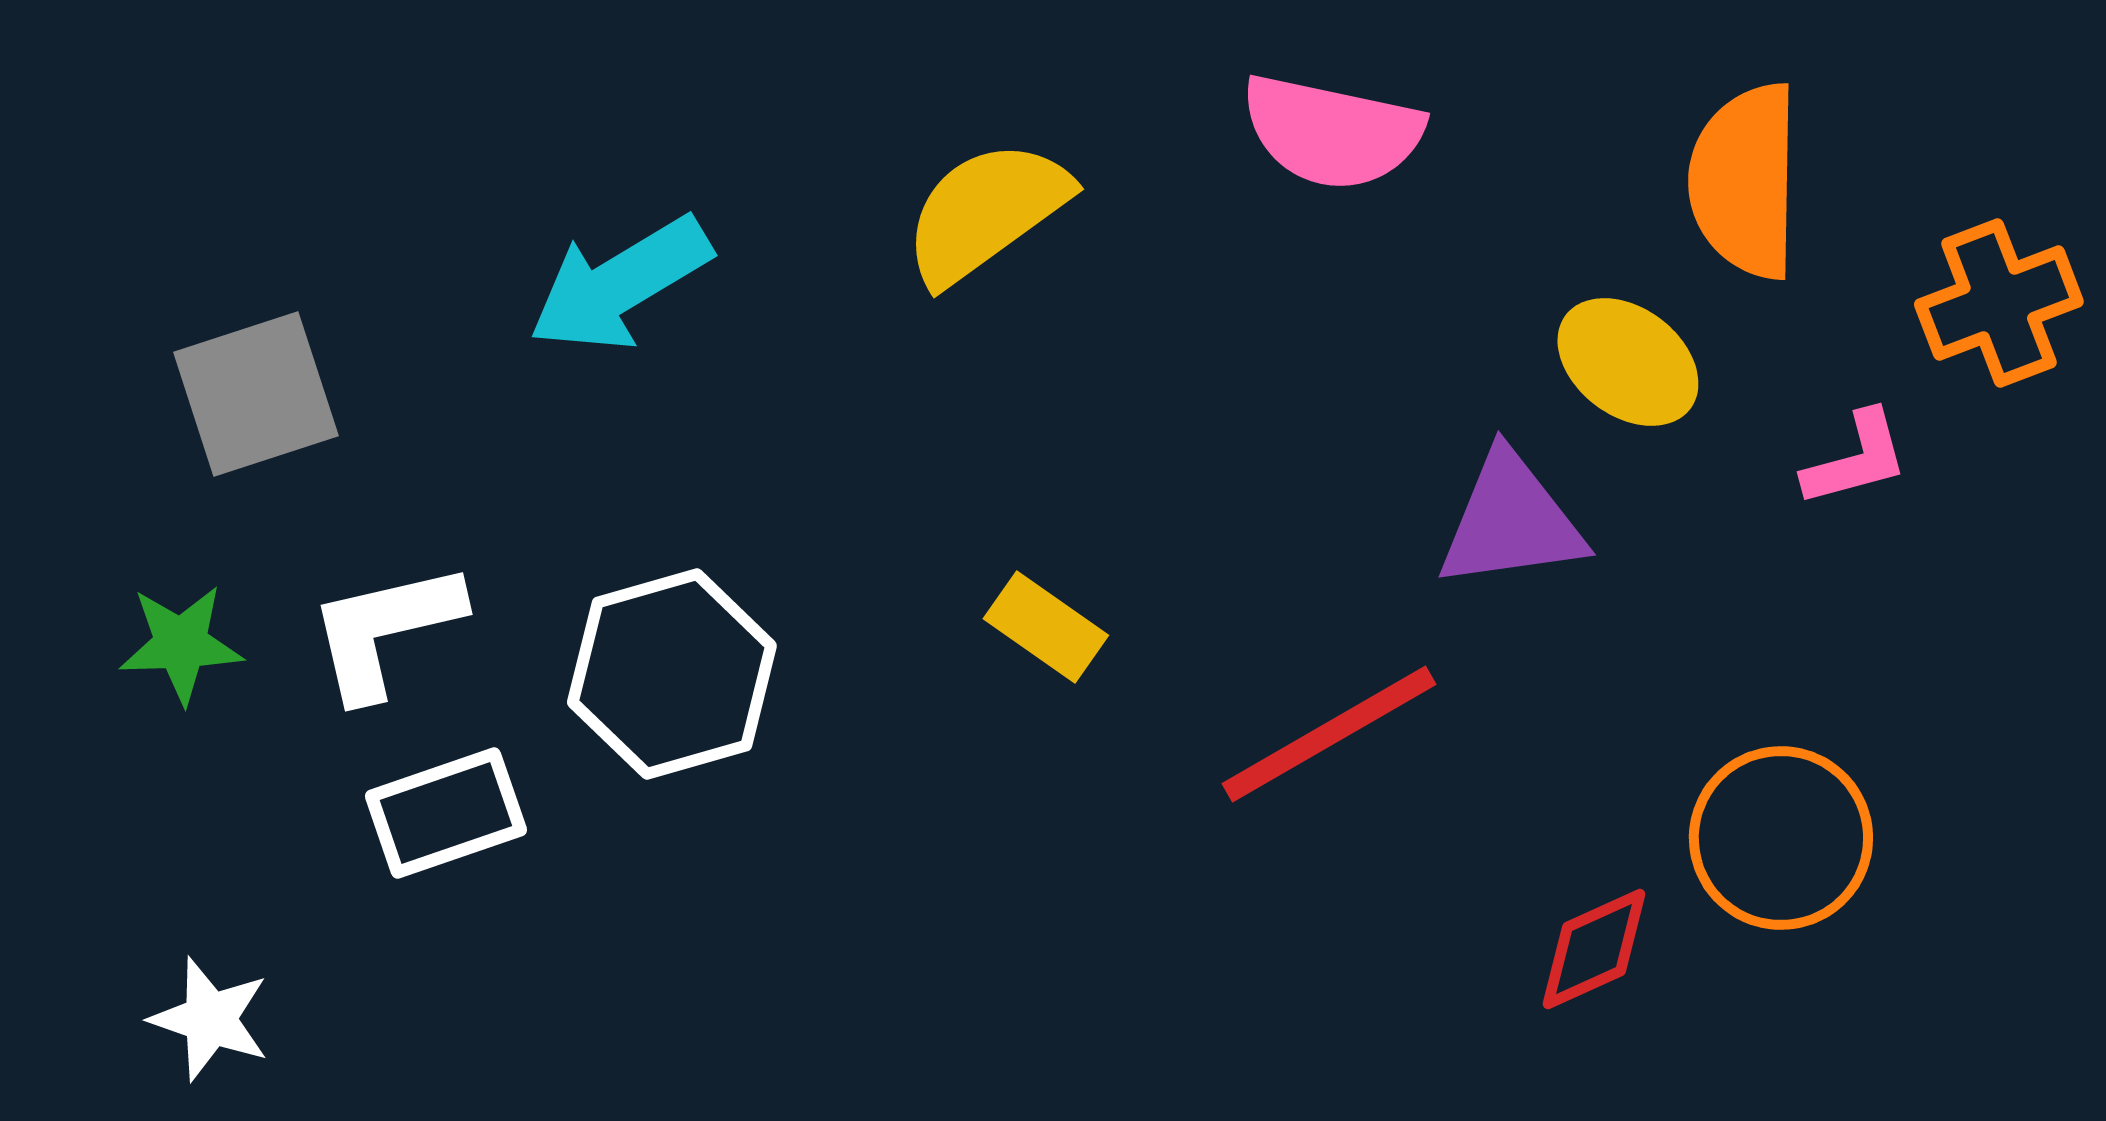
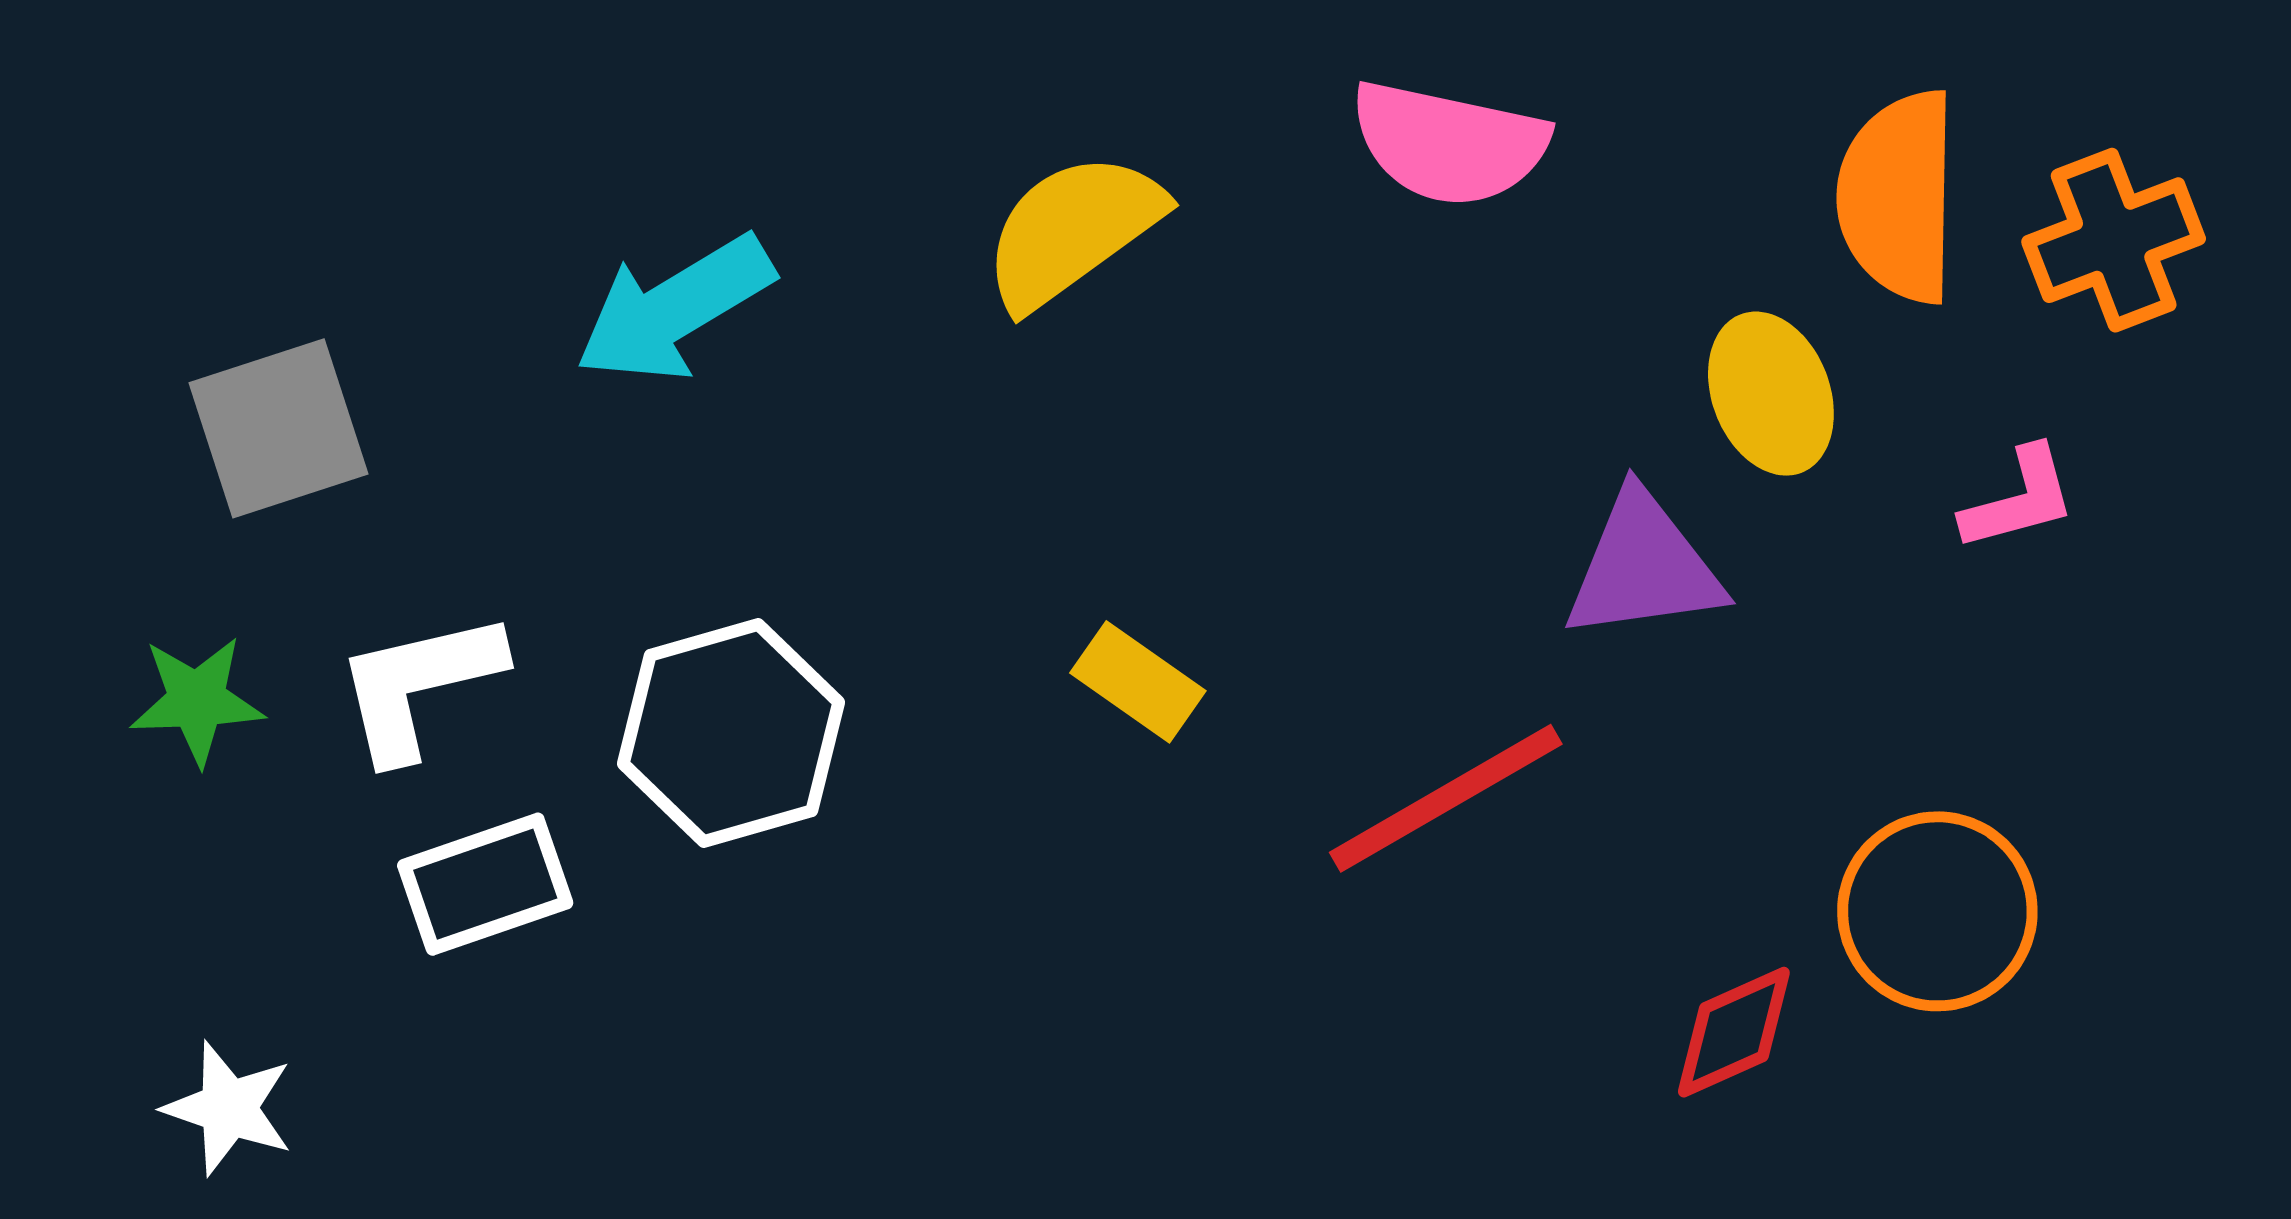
orange cross: (1999, 303) -> (2114, 240), moved
yellow ellipse: (1628, 362) -> (1771, 394), turned 32

